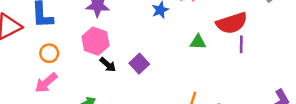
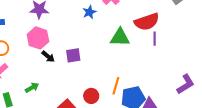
green triangle: (198, 42) -> (120, 37), size x1.5
purple square: (139, 64) -> (73, 55), turned 35

